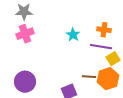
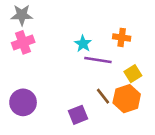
purple line: (101, 47) -> (98, 60), moved
brown line: (89, 77) -> (103, 96), turned 48

